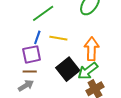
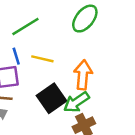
blue line: (37, 37) -> (16, 56), turned -40

